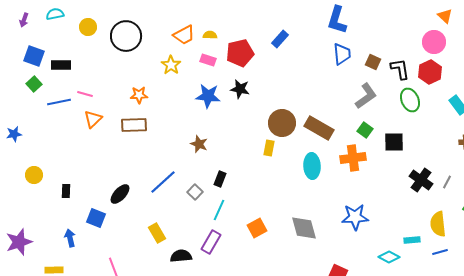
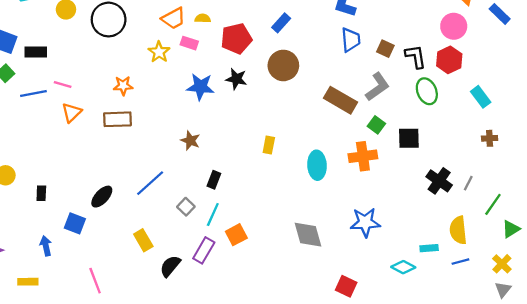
pink rectangle: (208, 60) -> (189, 43), moved
brown circle: (282, 123) -> (283, 65), moved
brown rectangle: (319, 128) -> (341, 100), moved
gray square: (195, 192) -> (186, 207), moved
orange square: (257, 228) -> (236, 235), moved
black semicircle: (181, 256) -> (170, 266), turned -45

